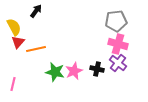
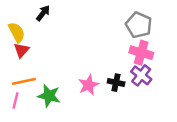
gray pentagon: (116, 21) -> (139, 25), turned 30
orange line: (36, 49) -> (24, 81), moved
green star: (55, 72) -> (49, 96), moved

